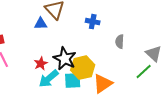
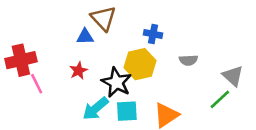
gray semicircle: (120, 42) -> (188, 60), turned -96
red star: (41, 64) -> (78, 71), moved
yellow hexagon: (83, 68) -> (140, 64), moved

